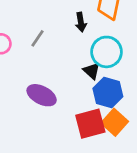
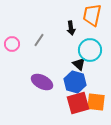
blue hexagon: (108, 92) -> (75, 82), moved
orange square: (115, 122) -> (96, 102), turned -36

